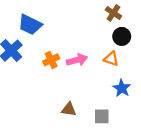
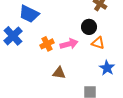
black circle: (122, 36) -> (89, 27), moved
brown triangle: (69, 109) -> (59, 73), moved

